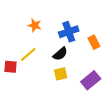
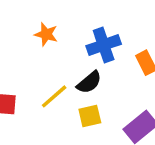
yellow line: (28, 54) -> (54, 96), moved

